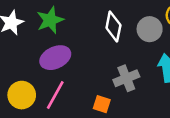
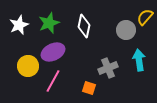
white diamond: (113, 27) -> (84, 26), moved
yellow circle: (22, 95) -> (28, 66), moved

